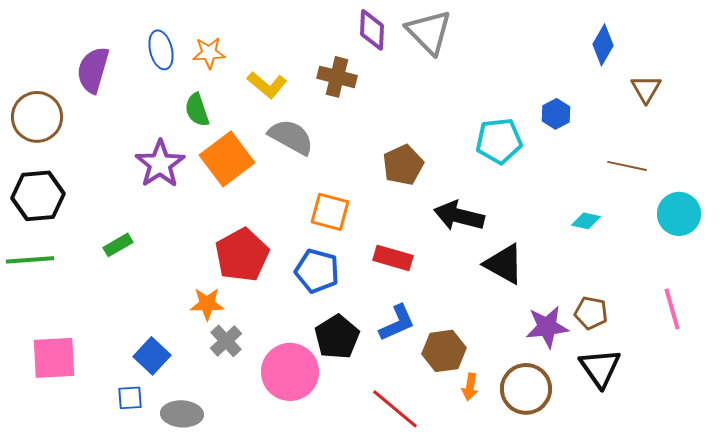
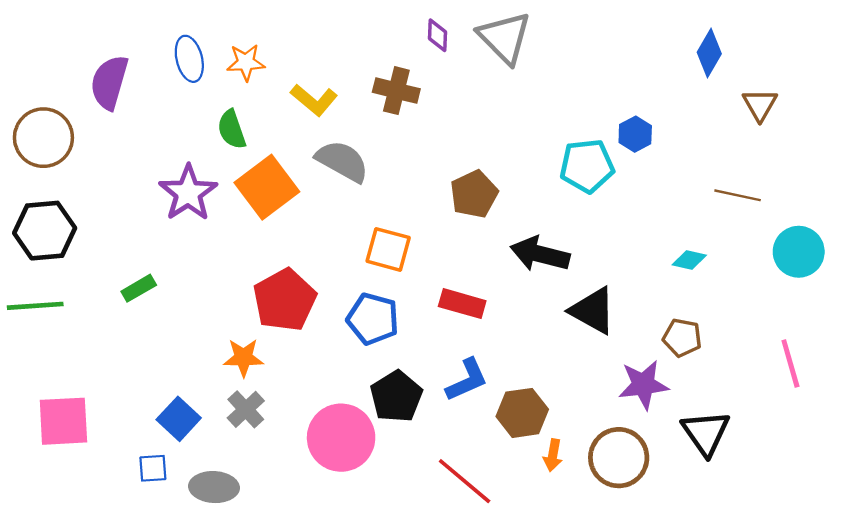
purple diamond: (372, 30) -> (438, 35), size x0.7
blue hexagon: (556, 114) -> (635, 134), moved
brown pentagon: (591, 313) -> (682, 338), moved
gray cross: (226, 341) -> (246, 409), moved

